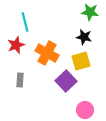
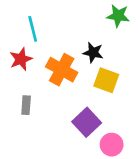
black star: (84, 37) -> (93, 53), moved
yellow square: (81, 61) -> (106, 80), turned 36
purple square: (66, 81) -> (87, 122), moved

